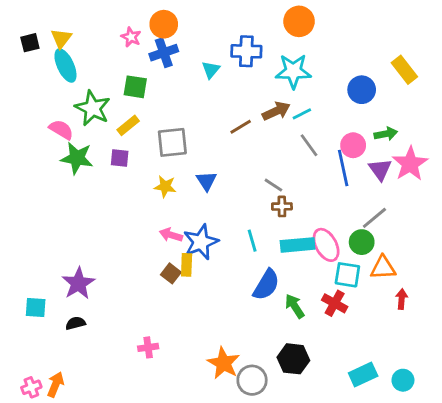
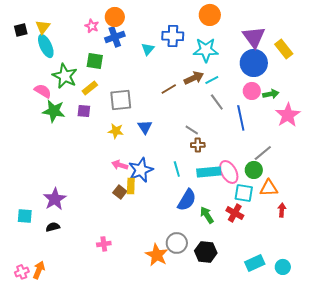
blue circle: (362, 90) -> (254, 63), size x1.4
pink circle: (353, 145) -> (252, 91), moved
purple triangle: (380, 169) -> (254, 37), moved, size x1.4
gray circle: (252, 380) -> (177, 243), moved

